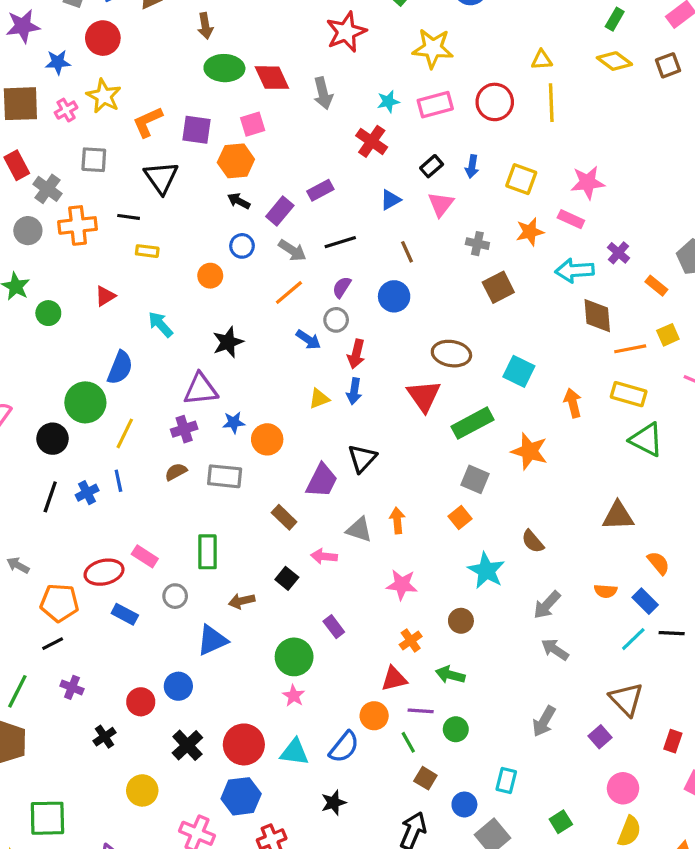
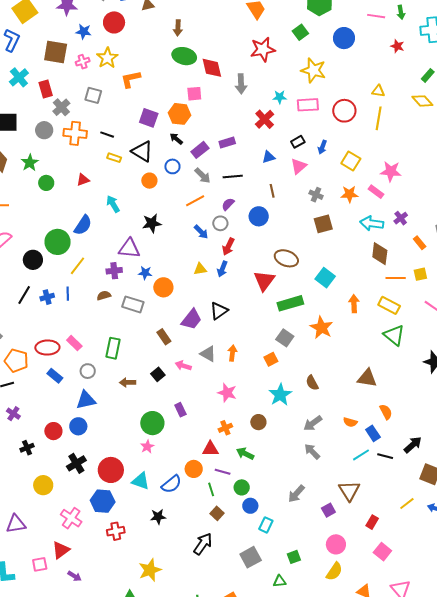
purple square: (197, 130) -> (149, 118), moved
black triangle: (161, 177) -> (142, 151), moved, turned -35
blue triangle: (212, 640) -> (86, 400), moved
blue circle: (464, 804) -> (250, 506), moved

